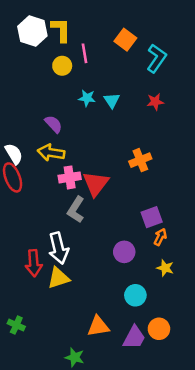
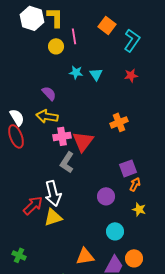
red arrow: (34, 263) -> (33, 205), turned -130

